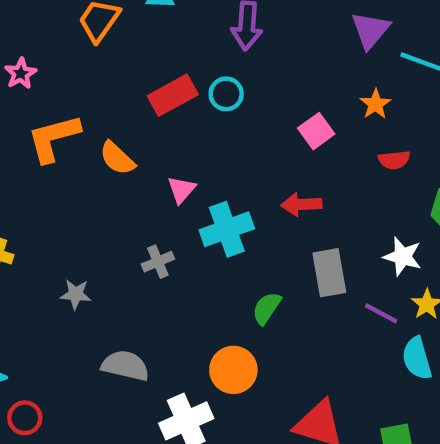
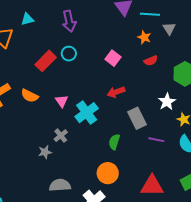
orange star: (375, 104) -> (144, 37), moved
white star: (403, 256) -> (167, 102), turned -30
gray star: (76, 294) -> (45, 152), moved
purple line: (381, 313) -> (156, 140), moved

